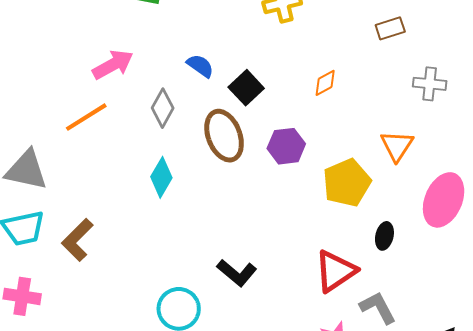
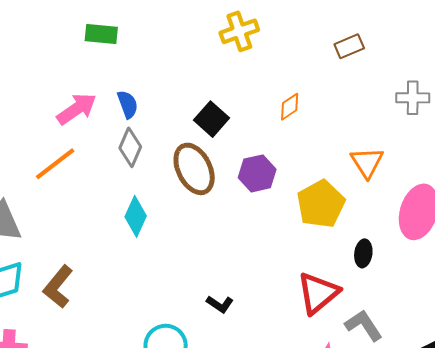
blue semicircle: (200, 66) -> (128, 104), moved, turned 40
gray cross: (430, 84) -> (413, 98), moved
black L-shape: (237, 273) -> (220, 304), size x0.7

